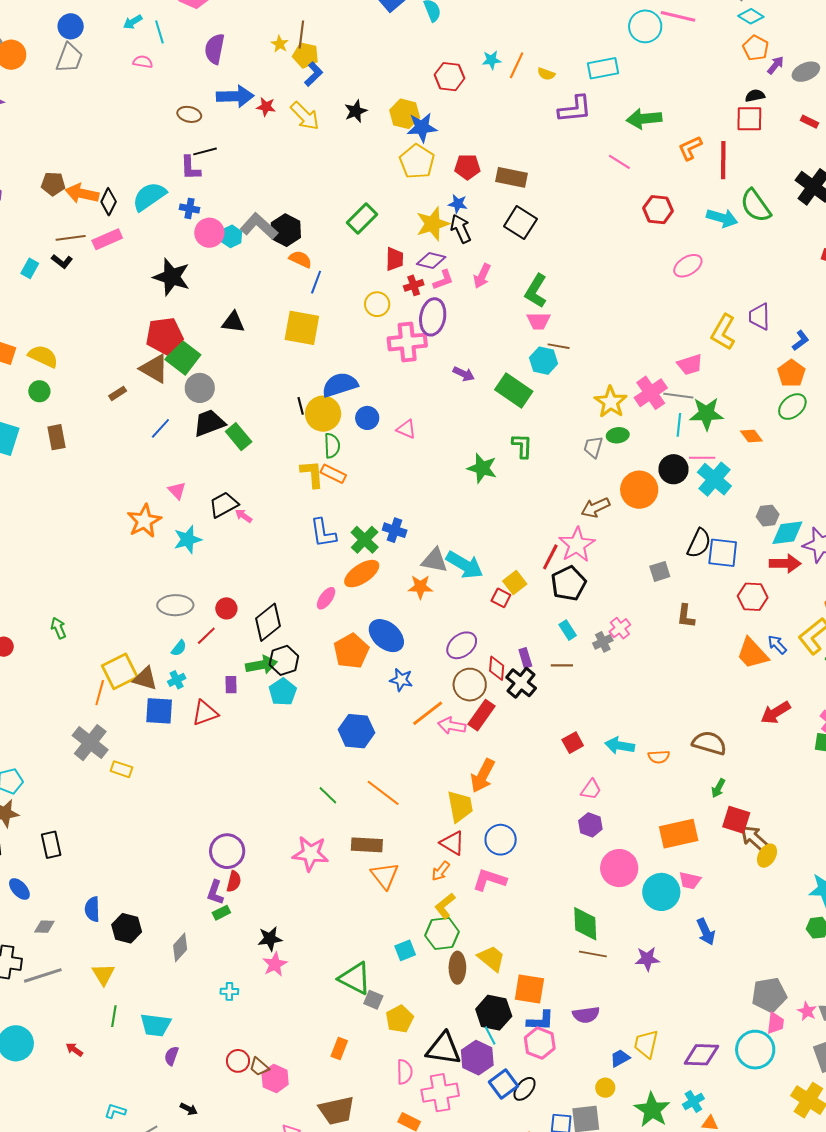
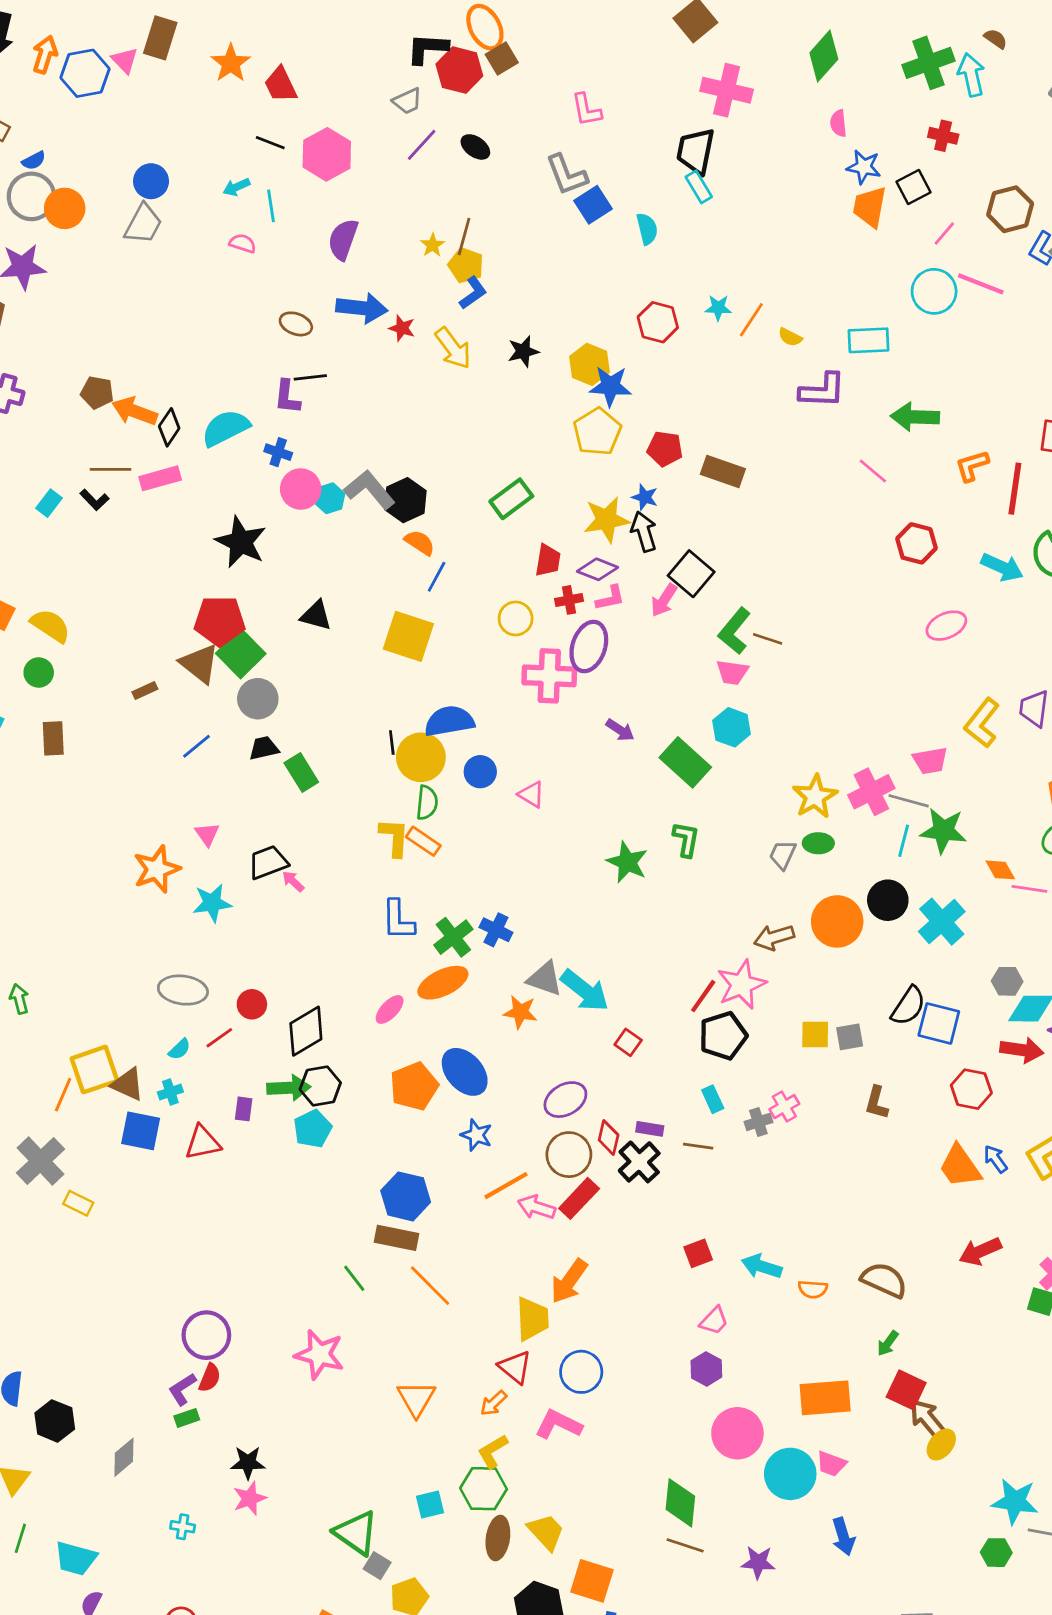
black square: (520, 223) -> (691, 574), moved
brown line: (559, 346) -> (768, 639), moved
black trapezoid: (209, 423) -> (264, 748), size x0.7
pink line: (702, 458) -> (1029, 889), moved
yellow square: (515, 583) -> (815, 1035), moved, turned 30
purple rectangle: (525, 658) -> (650, 1129), turned -72
brown rectangle: (367, 845) -> (397, 1238), moved
purple L-shape: (215, 892) -> (182, 1389), turned 30

